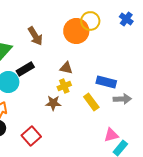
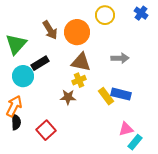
orange circle: (76, 31) -> (77, 32), moved
brown triangle: (66, 68) -> (81, 62), size x1.5
blue rectangle: (106, 82) -> (121, 94), moved
gray arrow: (122, 99) -> (120, 58), moved

